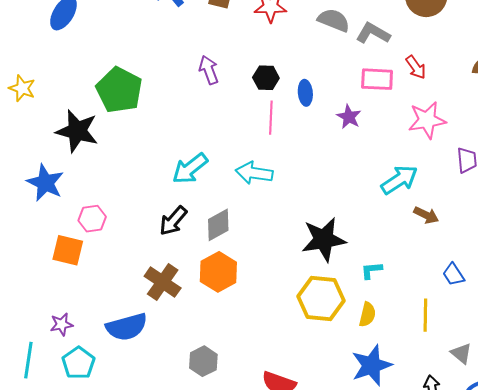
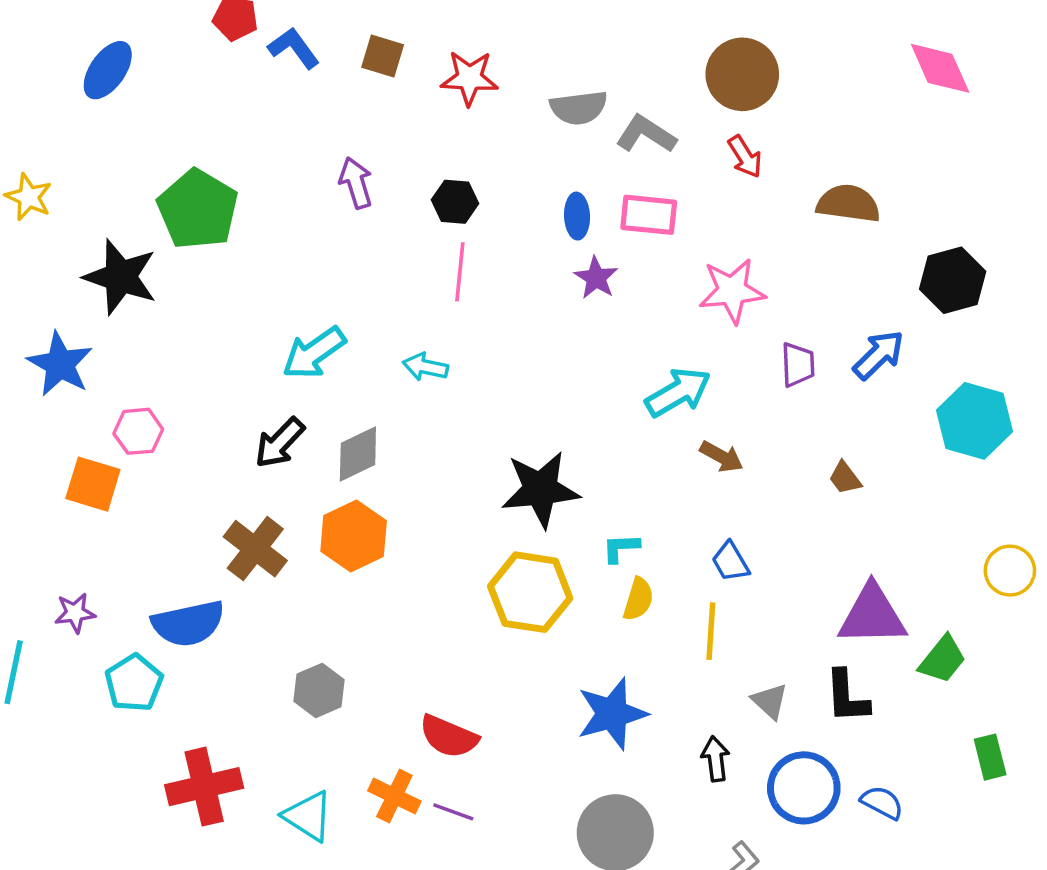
gray semicircle: (334, 20) -> (579, 108), turned 148
red arrow: (416, 67) -> (745, 157), moved
blue ellipse: (305, 93) -> (577, 216), moved
cyan arrow: (254, 173) -> (425, 367), size x0.7
blue trapezoid: (453, 274) -> (730, 562), moved
yellow semicircle: (367, 314) -> (638, 599), moved
cyan pentagon: (78, 363) -> (134, 683), moved

